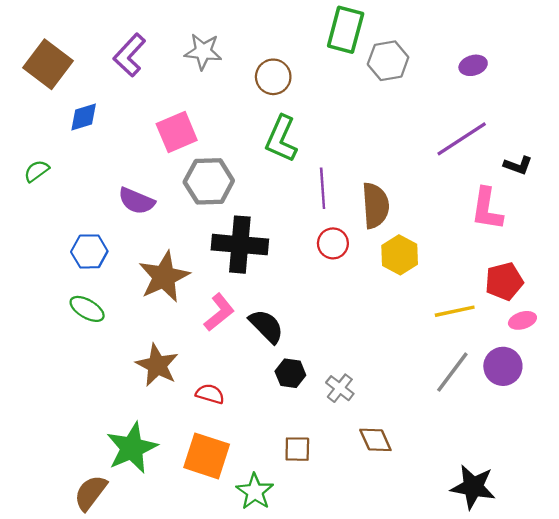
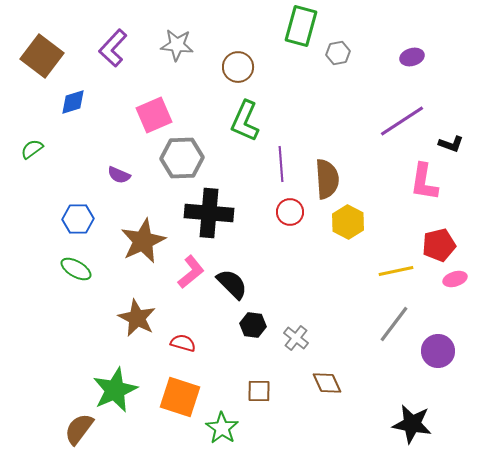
gray hexagon: (388, 61) -> (338, 53), size x0.7
purple semicircle: (136, 201) -> (119, 175), size x0.7
purple circle: (503, 366) -> (438, 351), moved

